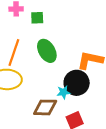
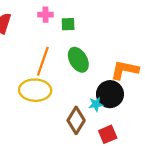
brown diamond: (45, 107) -> (76, 120), turned -60

